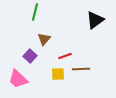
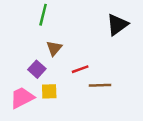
yellow square: (58, 74) -> (49, 91), moved
pink trapezoid: (18, 79) -> (22, 98), turned 110

